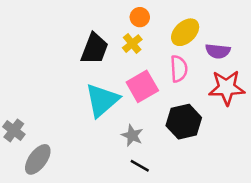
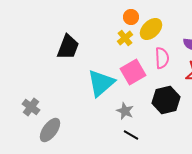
yellow ellipse: (185, 32) -> (151, 29), moved
black trapezoid: (94, 49) -> (68, 47), moved

